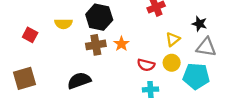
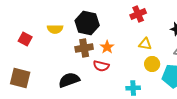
yellow triangle: (173, 39) -> (145, 44), moved, turned 48
red semicircle: (146, 65) -> (101, 66), moved
brown square: (25, 78) -> (20, 78), turned 30

